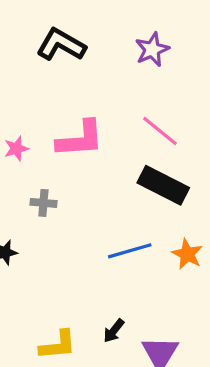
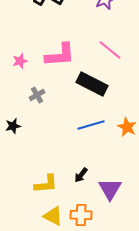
black rectangle: (163, 185) -> (92, 84), moved
gray cross: (43, 203) -> (37, 95), turned -35

